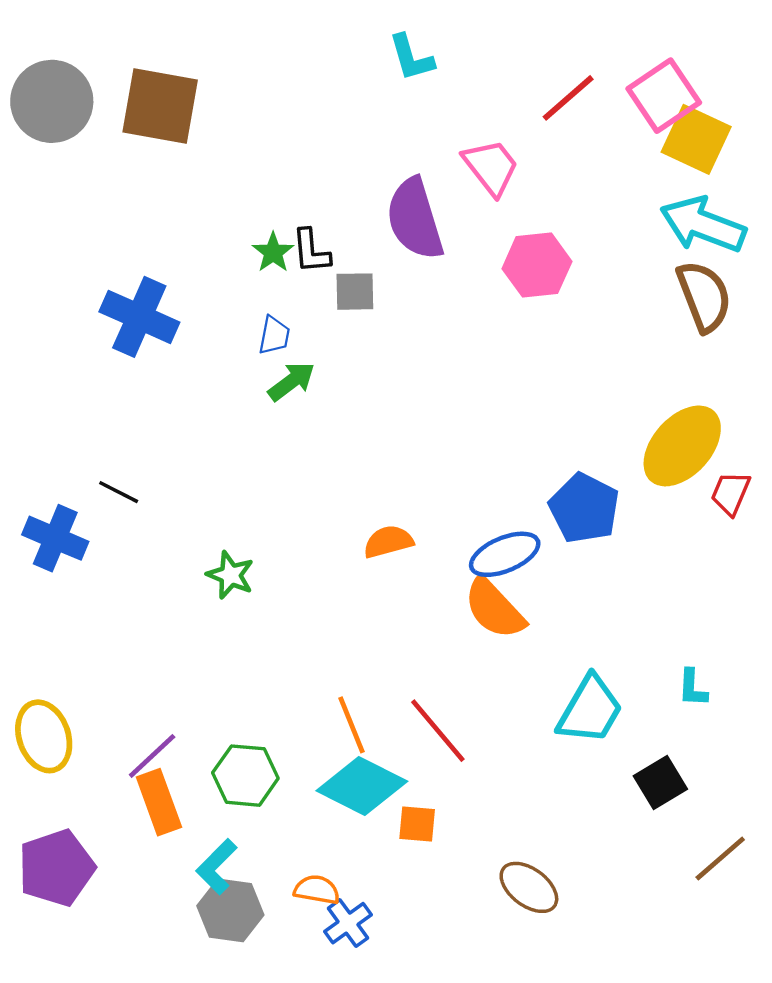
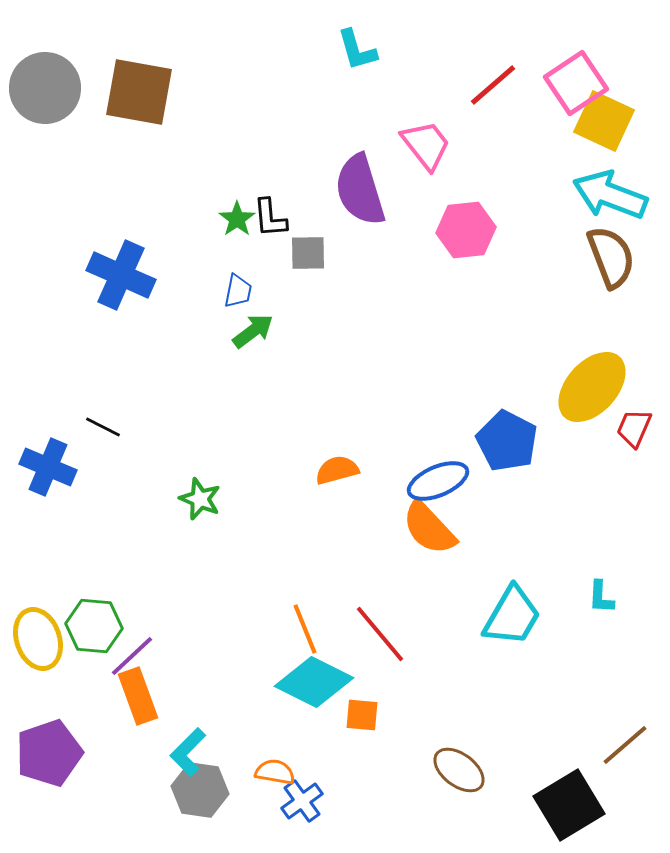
green hexagon: (245, 776) -> (94, 626), moved
black square: (660, 783) -> (569, 805), moved, size x1.5

